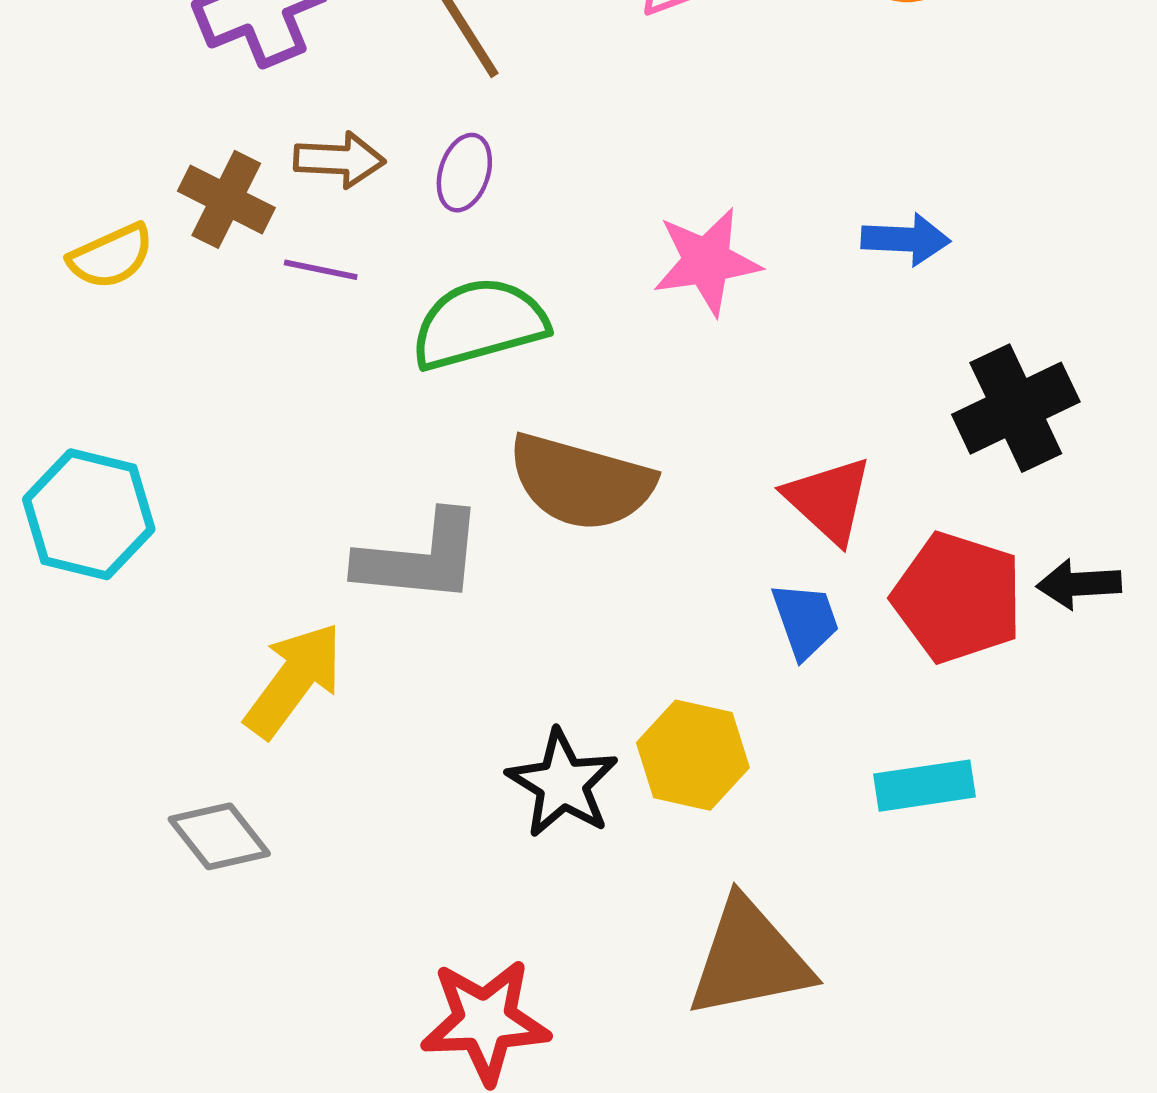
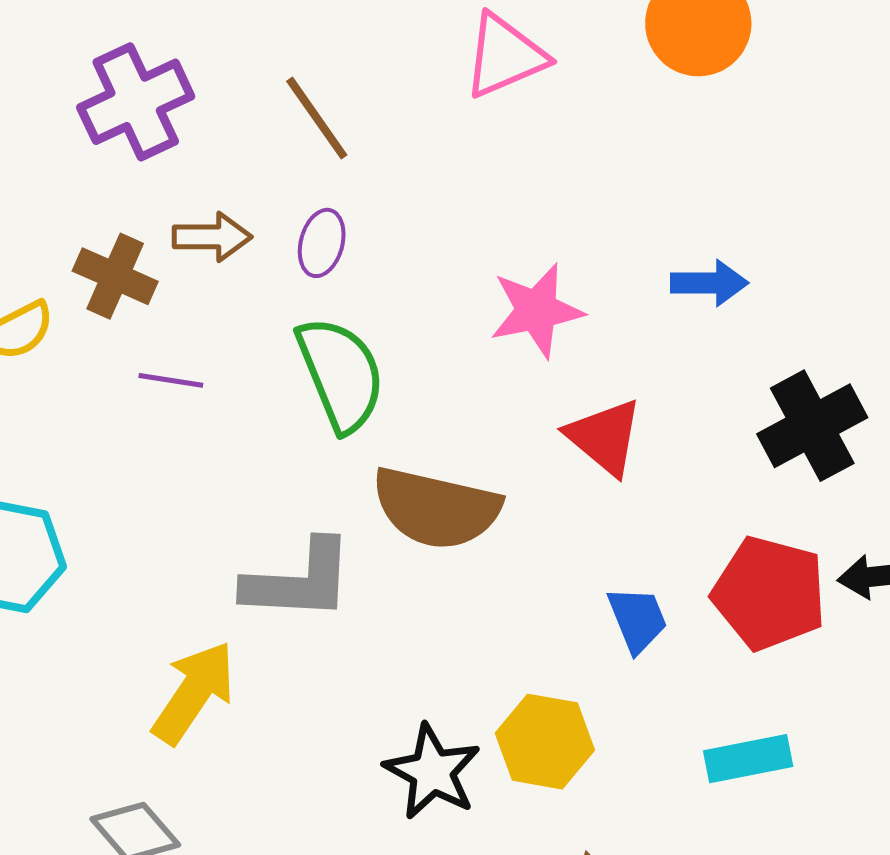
purple line: (321, 270) -> (171, 380), moved
green semicircle: (479, 324) -> (341, 374), turned 86
red triangle: (829, 500) -> (605, 437), moved

